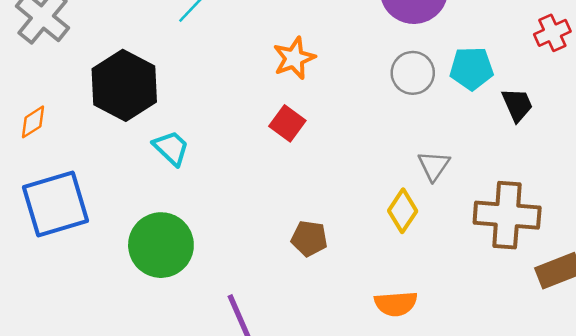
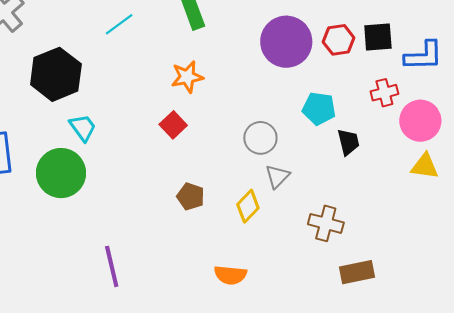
gray circle: (413, 73) -> (260, 138), moved
brown cross: (507, 215) -> (326, 223), size x0.7
brown pentagon: (309, 238) -> (191, 197), moved
green circle: (161, 245) -> (61, 173), moved

